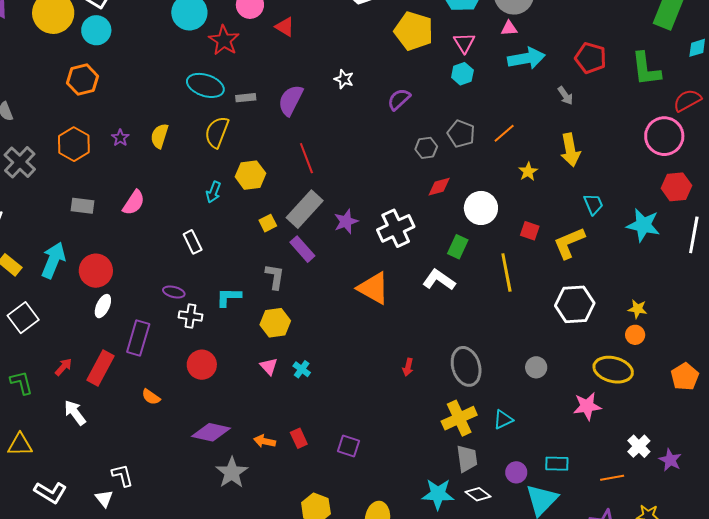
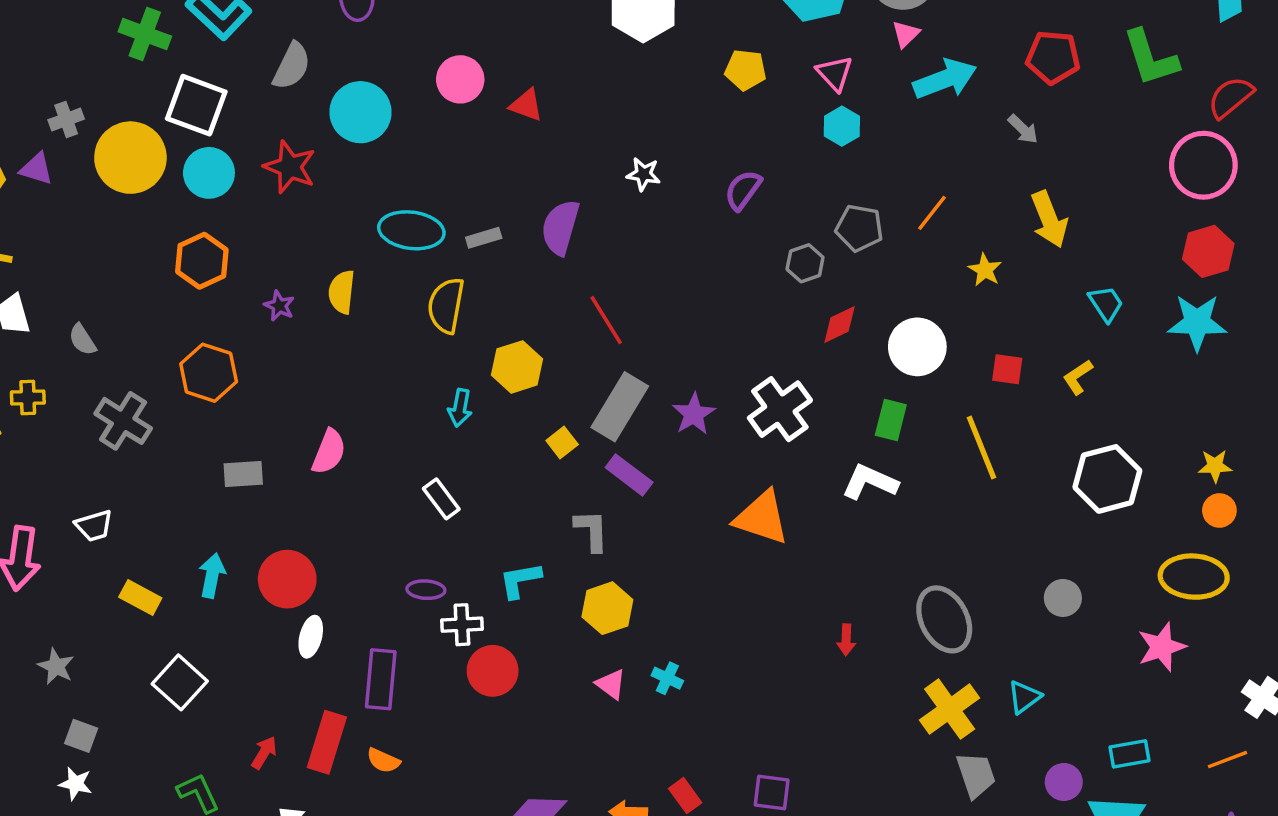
pink triangle: (509, 28) -> (906, 34), turned -30
yellow pentagon: (414, 31) -> (746, 70), size x0.6
red star: (224, 40) -> (290, 167), moved
yellow semicircle: (159, 136) -> (342, 292), moved
purple star: (120, 138) -> (279, 306), moved
red hexagon: (676, 187) -> (1208, 251), moved
yellow L-shape: (569, 243) -> (1078, 377), size x0.6
cyan arrow: (53, 260) -> (212, 576), size x0.7
red circle: (202, 365) -> (493, 671), moved
orange semicircle: (151, 397) -> (383, 761), moved

